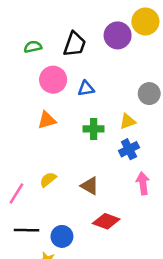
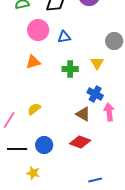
yellow triangle: (128, 121) -> (97, 63), turned -40
blue cross: (129, 149) -> (95, 94), moved, turned -35
brown triangle: (90, 186) -> (83, 114), moved
blue circle: (62, 236) -> (44, 145), moved

